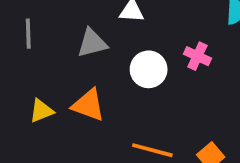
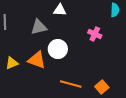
white circle: (149, 69) -> (58, 49), moved

